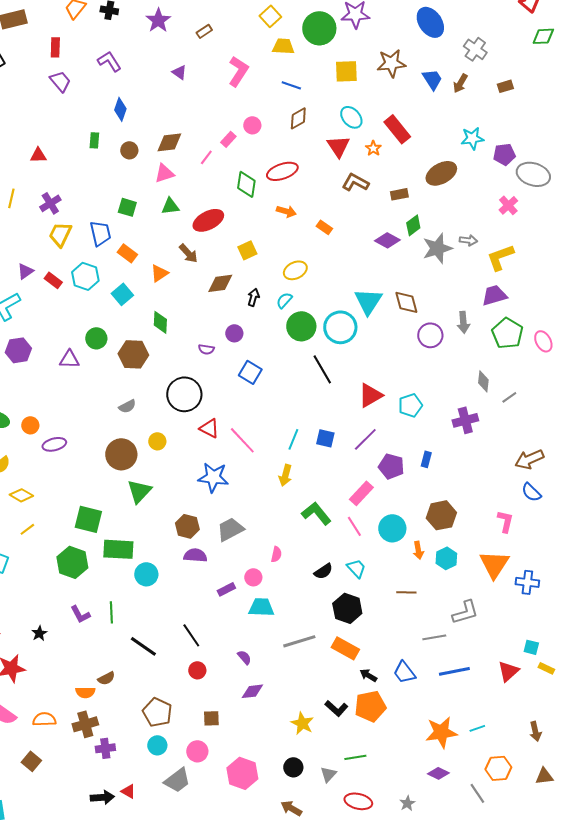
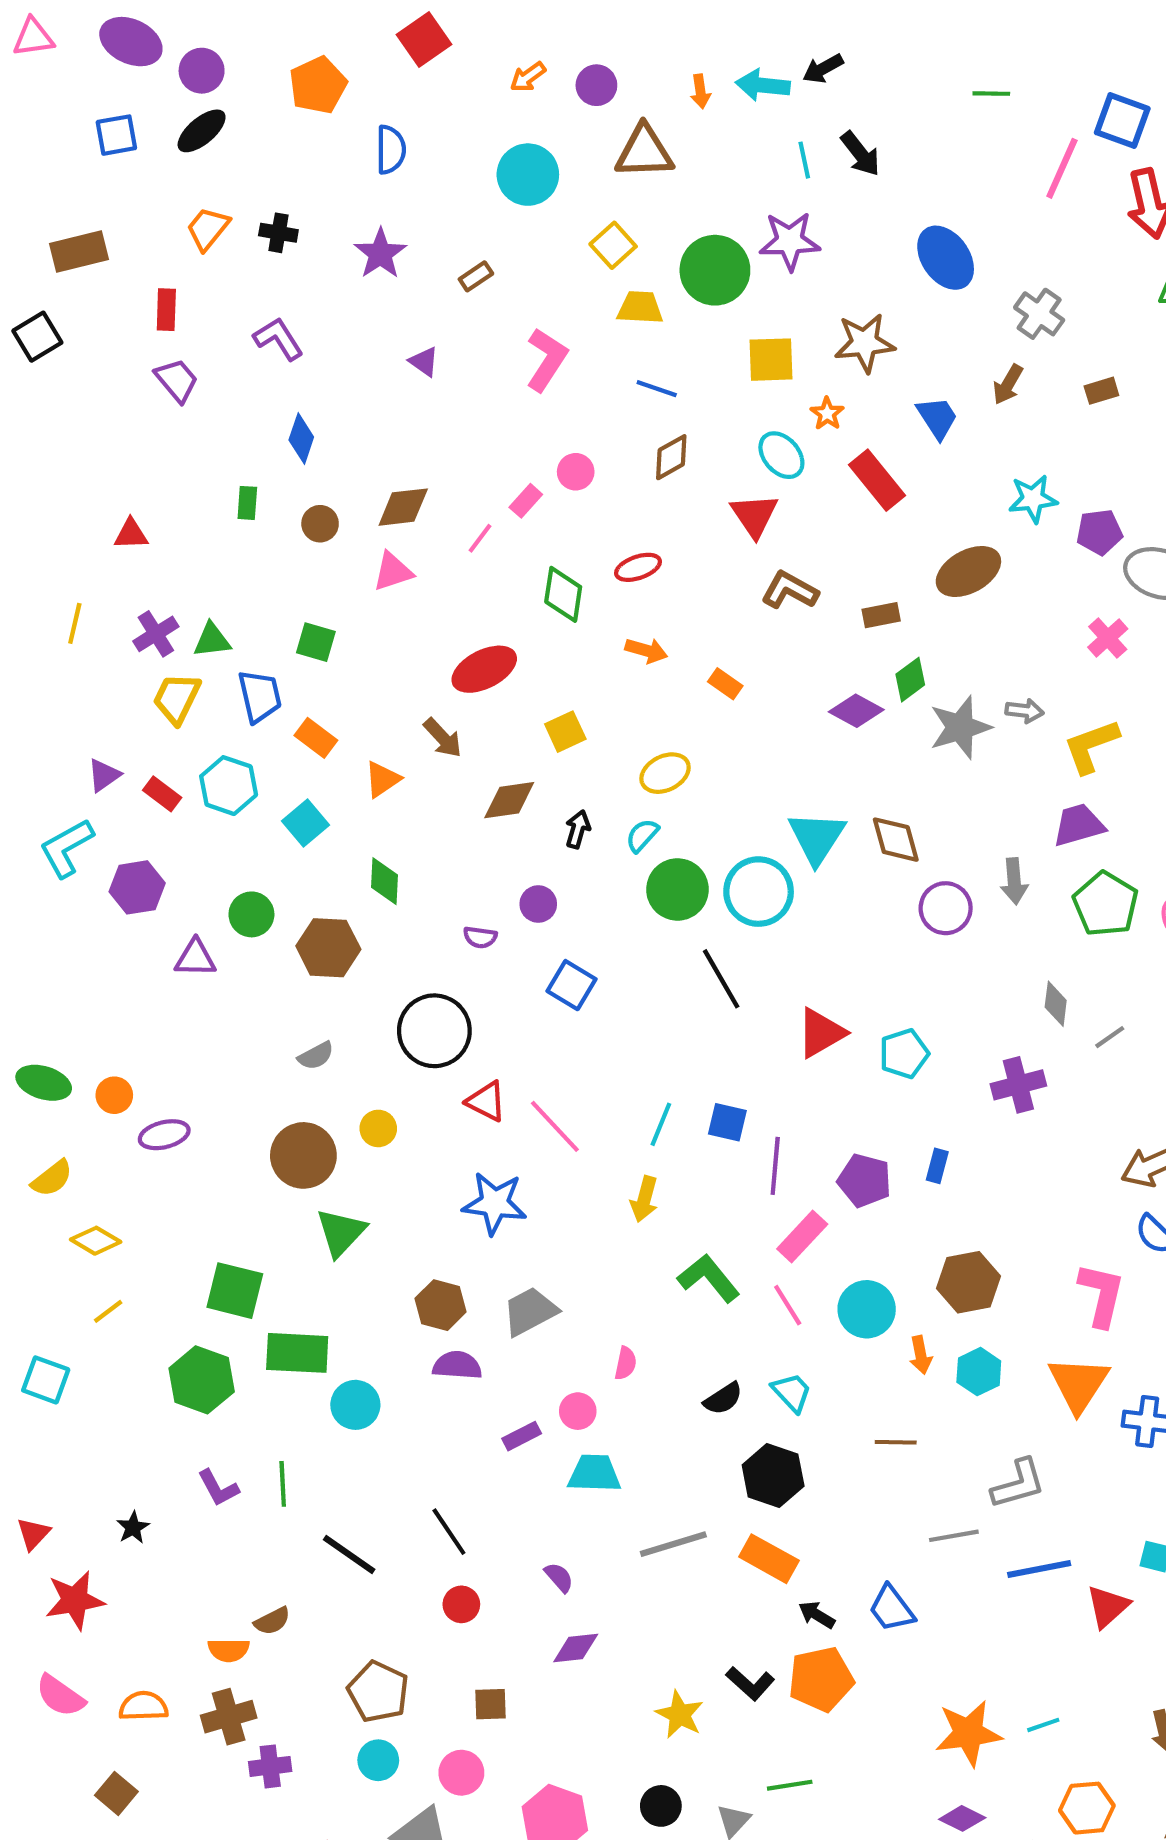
blue trapezoid: (432, 79) -> (937, 418), moved
orange star: (373, 148) -> (827, 414), moved
red ellipse: (282, 171) -> (638, 567), size x0.7
green triangle: (170, 206) -> (212, 640), moved
purple hexagon: (18, 350) -> (137, 887), moved
purple line: (365, 439) -> (775, 1166), moved, turned -40
pink L-shape: (505, 521) -> (1101, 1295), size x1.4
blue line: (454, 671) -> (1039, 1569), moved

